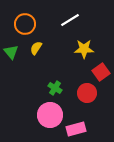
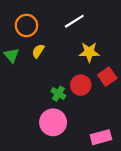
red circle: (87, 93) -> (81, 85), moved
pink rectangle: (76, 129) -> (101, 137), moved

